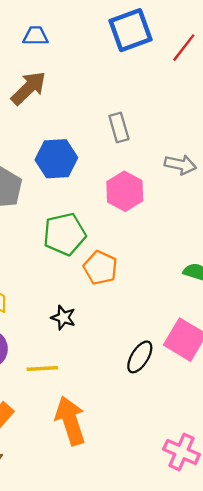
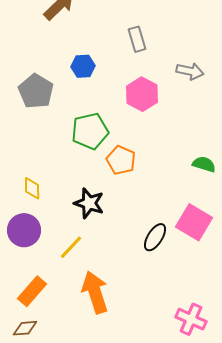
blue hexagon: (56, 159) -> (83, 66), size x0.7
black star: (63, 318) -> (89, 203), size x1.4
yellow line: (42, 369) -> (71, 247), turned -44

